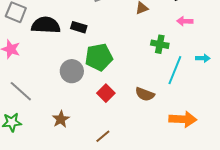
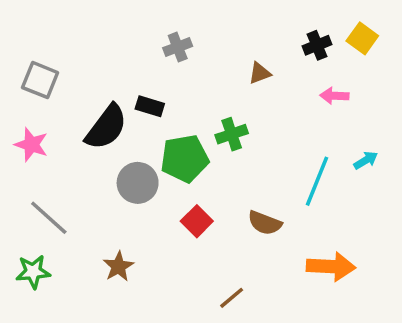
black semicircle: (46, 25) -> (106, 127), moved, turned 124
green cross: (160, 44) -> (232, 134), moved, turned -30
cyan arrow: (203, 58) -> (366, 160), turned -32
brown line: (103, 136) -> (232, 298), moved

